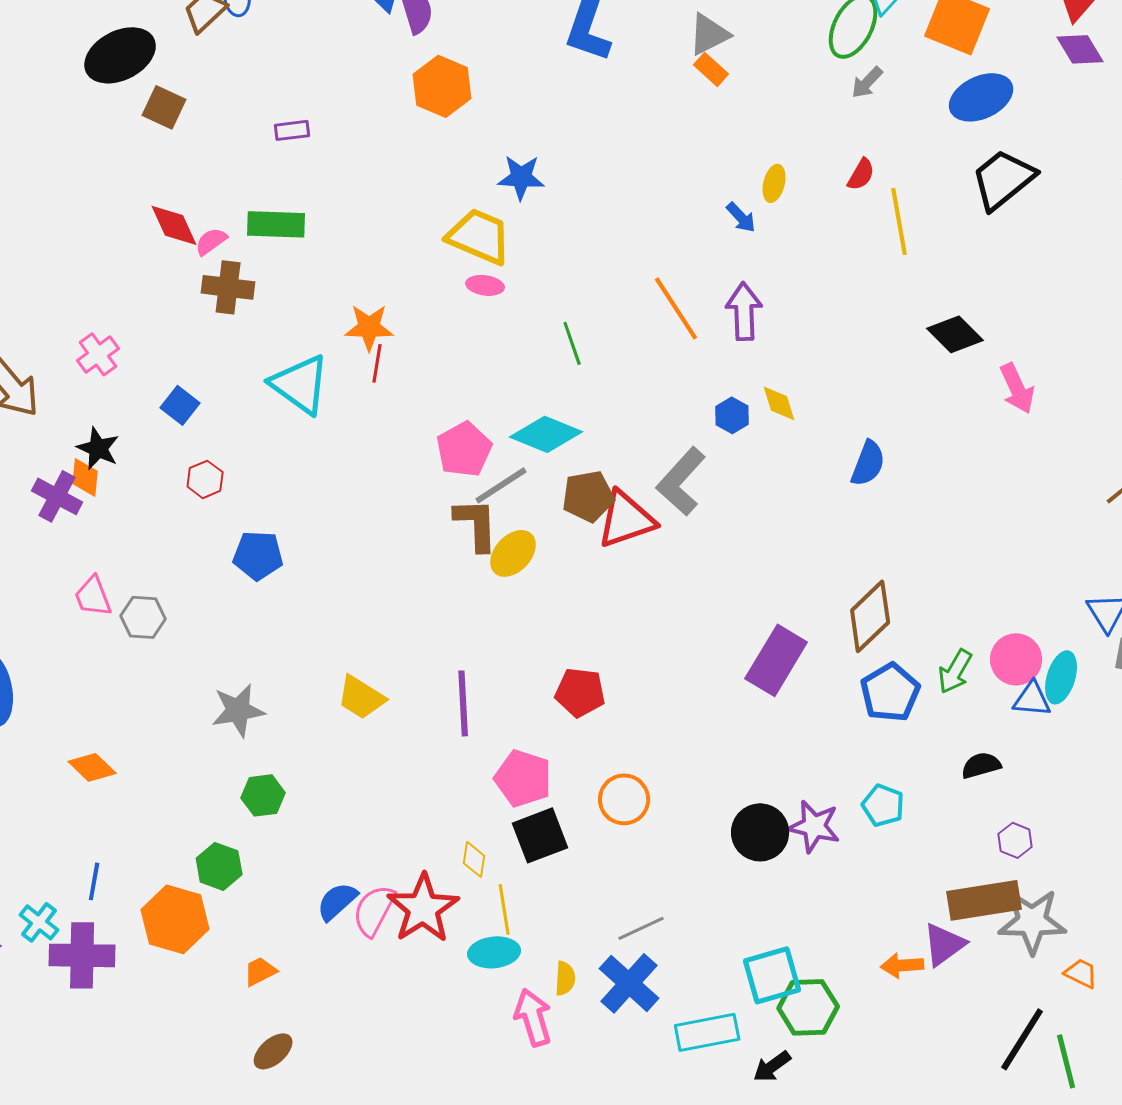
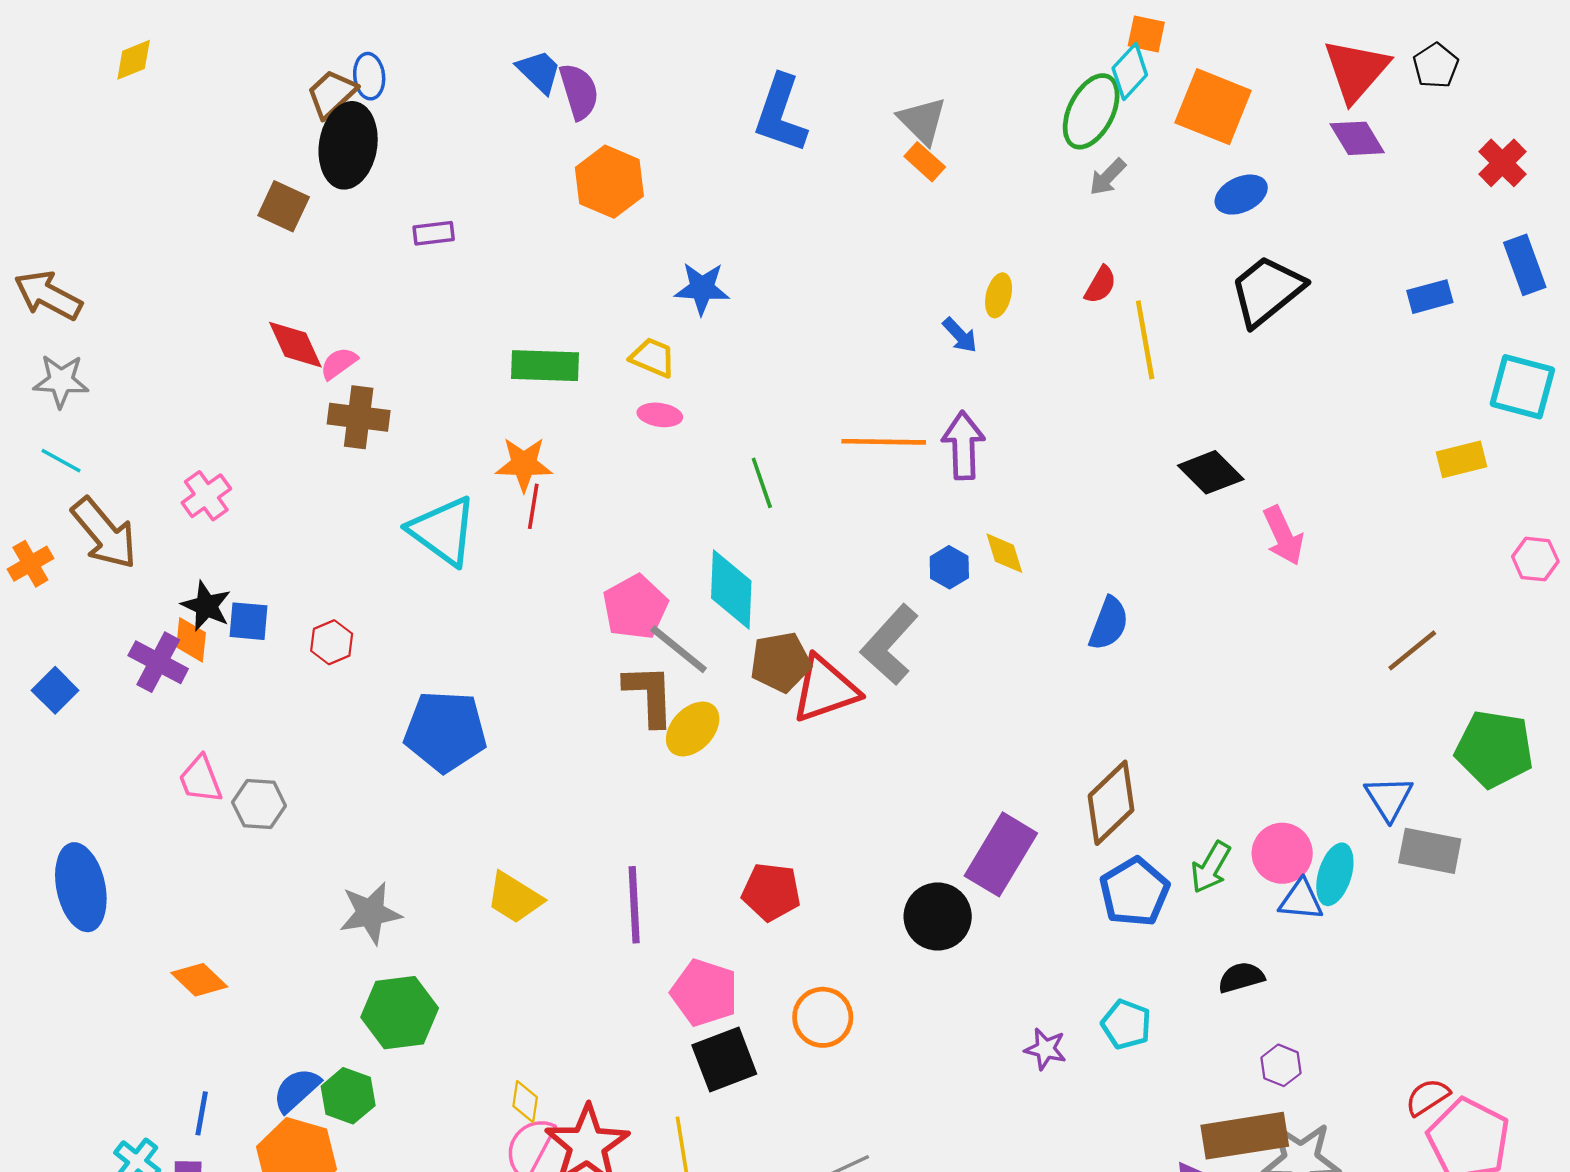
gray triangle: (709, 34) -> (922, 121), turned -48
black ellipse: (120, 55) -> (348, 145), moved, turned -54
blue ellipse: (981, 97) -> (1241, 195), size x0.7
green rectangle: (276, 224) -> (545, 366), moved
yellow trapezoid: (479, 236) -> (653, 357), size x0.6
orange line: (676, 308) -> (884, 442), turned -56
blue square: (180, 405) -> (248, 621), moved, turned -33
cyan diamond: (546, 434) -> (731, 590), turned 70
gray line: (501, 485) -> (679, 649), turned 72
blue pentagon: (258, 555) -> (445, 731), moved, size x1.4
green hexagon: (263, 795) -> (400, 1013), size x1.5
purple star: (814, 826) -> (1045, 1049), size x0.7
black circle: (760, 832) -> (938, 917), moved
yellow diamond: (474, 859) -> (525, 1102), moved
blue semicircle: (337, 901) -> (297, 1090), moved

